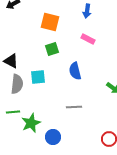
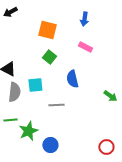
green square: (52, 49) -> (49, 57), turned -32
gray line: (74, 107) -> (56, 105), moved

